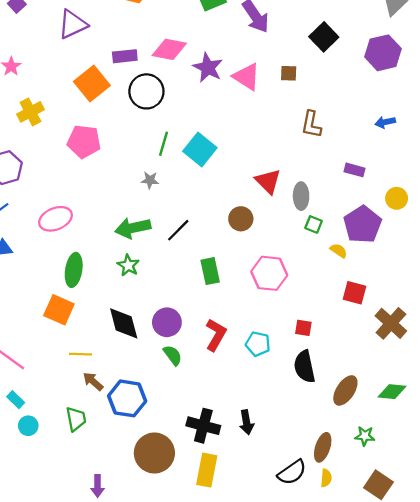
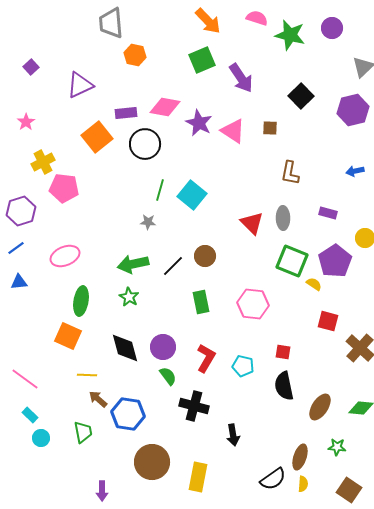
pink pentagon: (84, 141) -> (64, 188), moved
gray ellipse: (301, 196) -> (283, 218), moved
brown circle: (241, 219) -> (205, 256), moved
green square: (314, 224) -> (292, 261), size x2.0
black cross: (203, 426) -> (194, 406), moved

